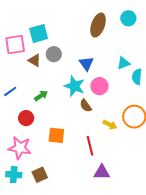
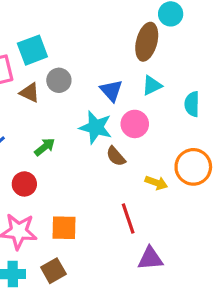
brown ellipse: (98, 25) -> (147, 42), moved
cyan triangle: (123, 63) -> (152, 85), moved
orange square: (56, 135) -> (64, 228), moved

